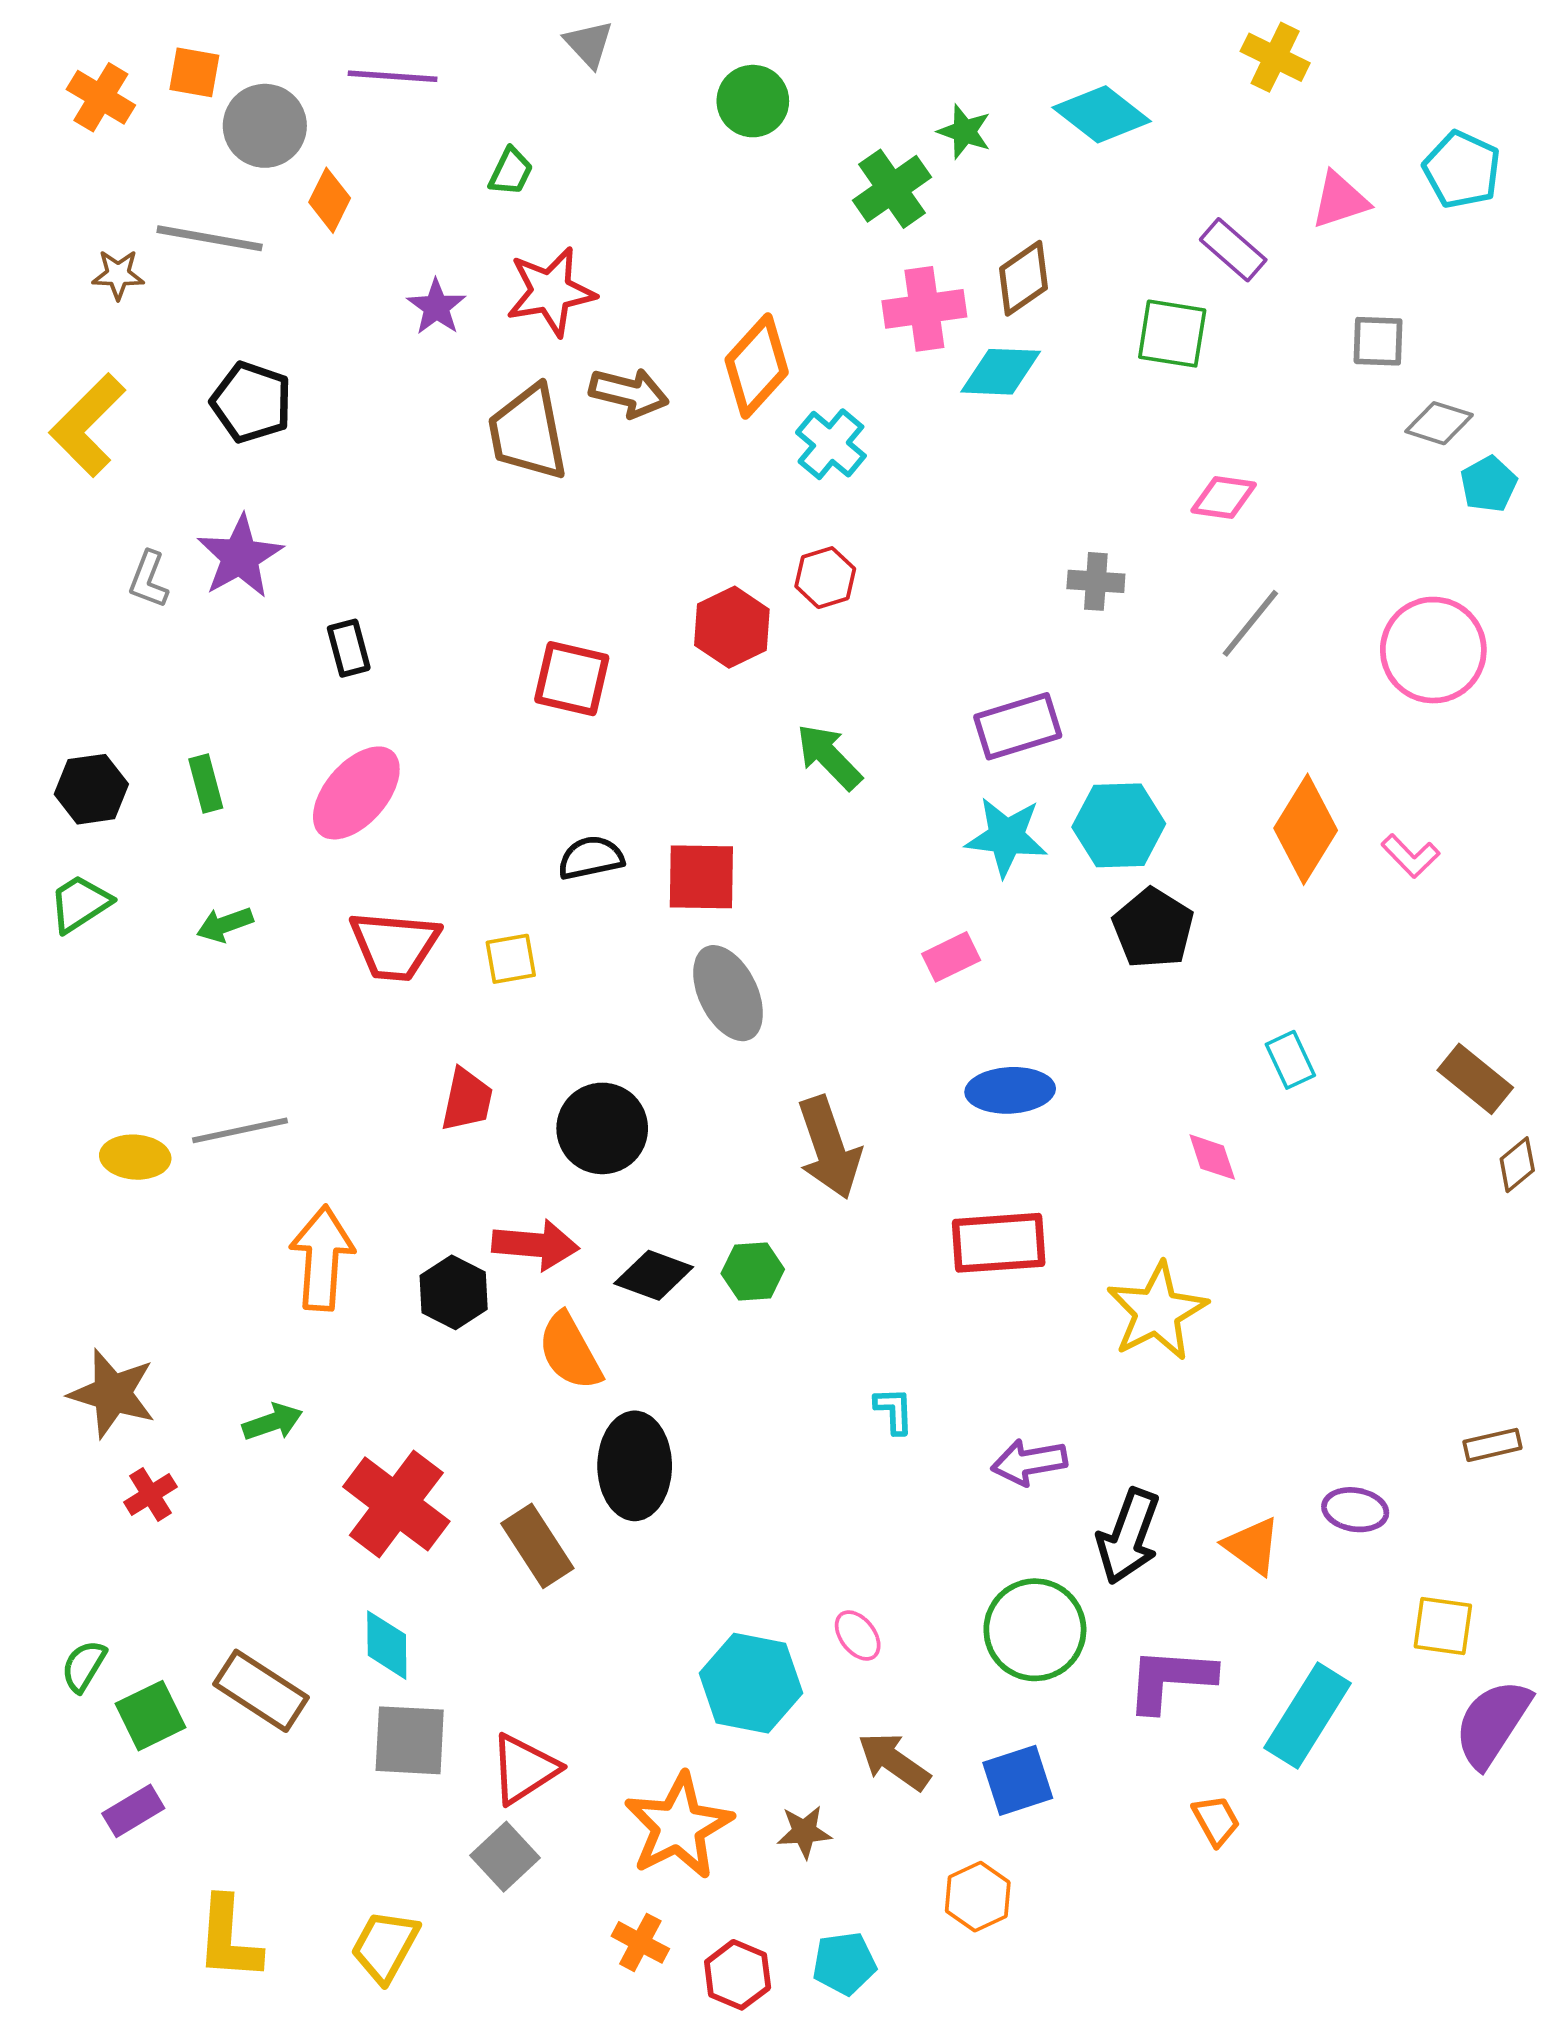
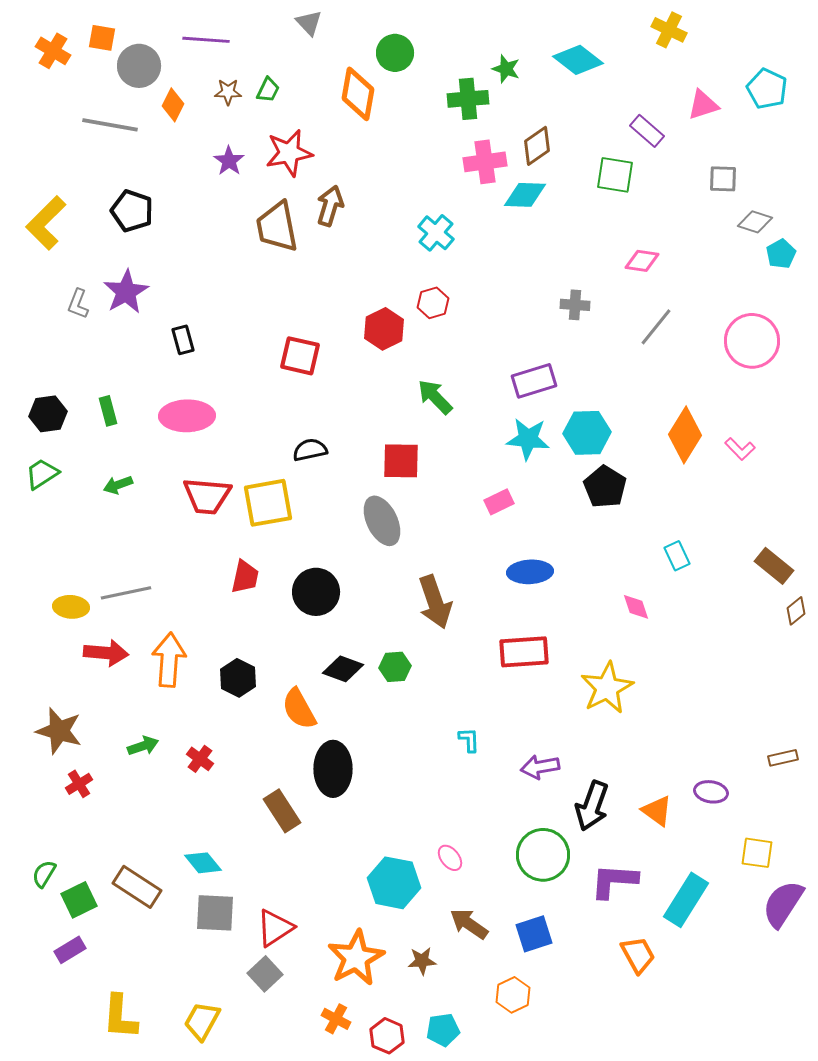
green cross: (892, 189) -> (468, 99), turned 30
brown star: (118, 274) -> (228, 92), moved
orange diamond: (757, 366) -> (358, 94), moved, turned -32
brown arrow: (629, 393) -> (330, 206), turned -87
pink ellipse: (356, 793) -> (187, 416), turned 48
red square: (701, 877) -> (401, 461), moved
yellow square: (511, 959) -> (268, 503), size x1.8
red arrow: (536, 1245) -> (106, 653), moved
red cross: (396, 1504) -> (200, 759), moved, size x0.5
cyan diamond: (387, 1645) -> (203, 863), turned -39
orange trapezoid: (1216, 1820) -> (638, 955), size x1.4

